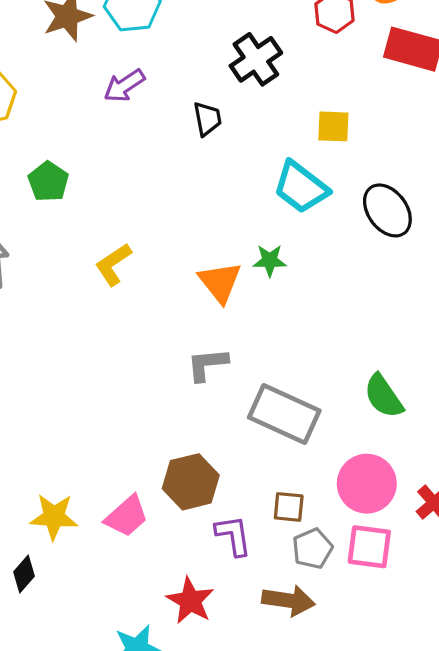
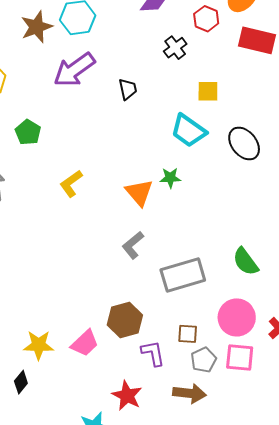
black cross: (256, 59) -> (175, 48), moved, size x0.7
purple arrow: (124, 86) -> (74, 70), size x1.6
gray L-shape: (207, 364) -> (133, 245), turned -32
gray rectangle: (284, 414) -> (183, 275), turned -39

